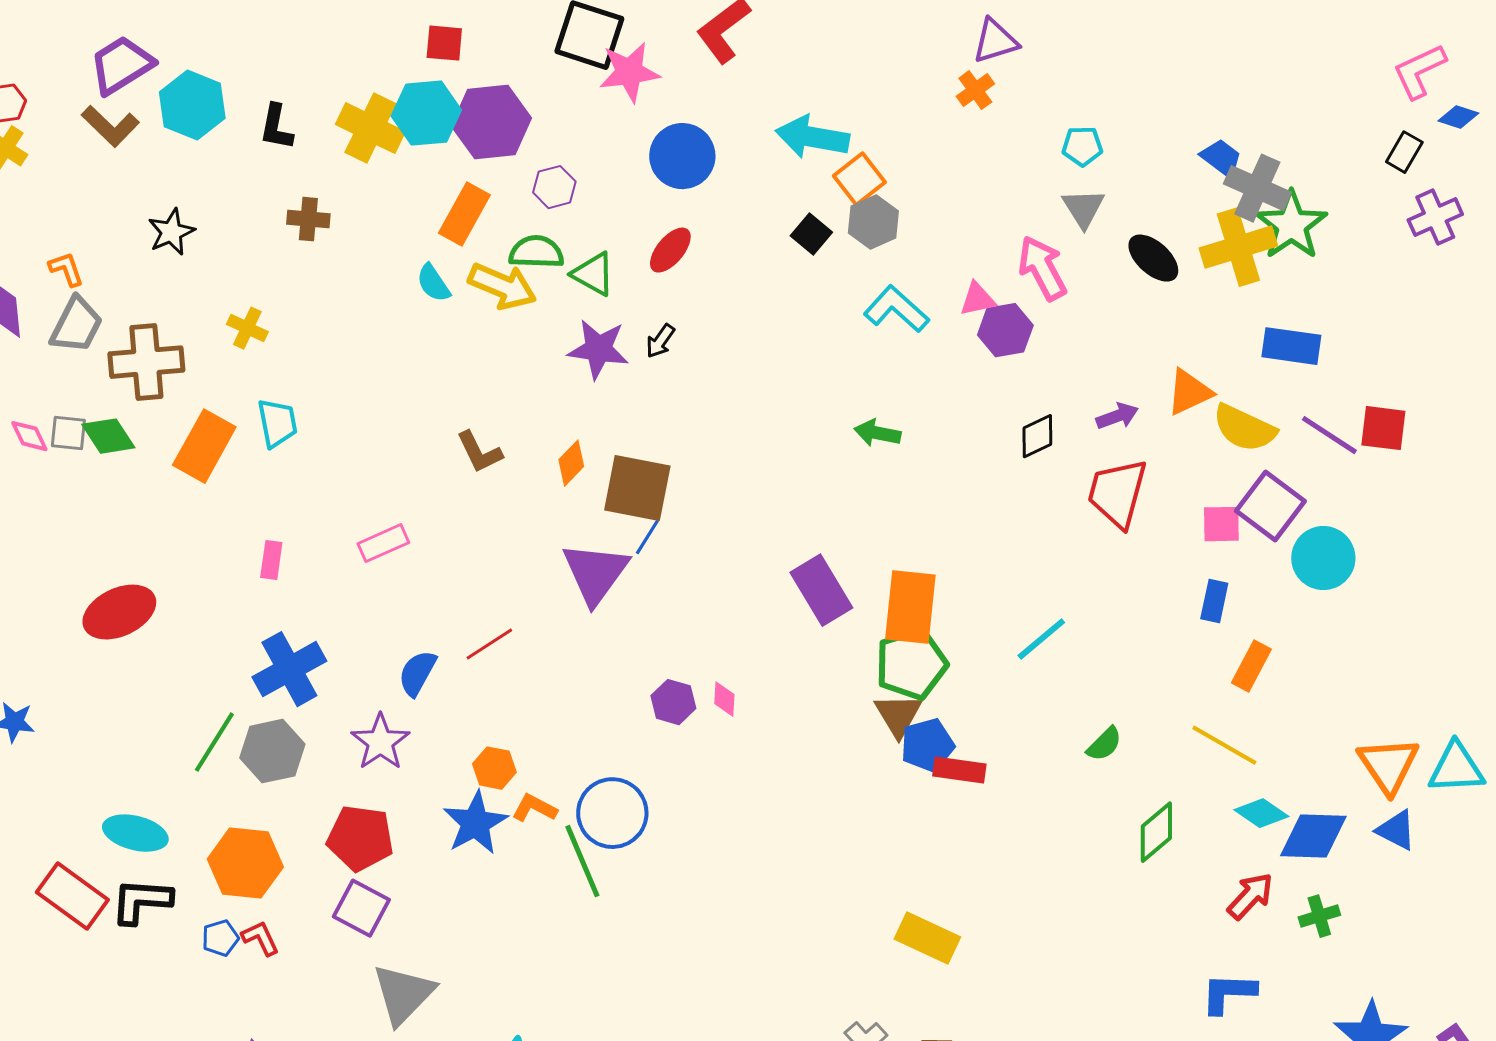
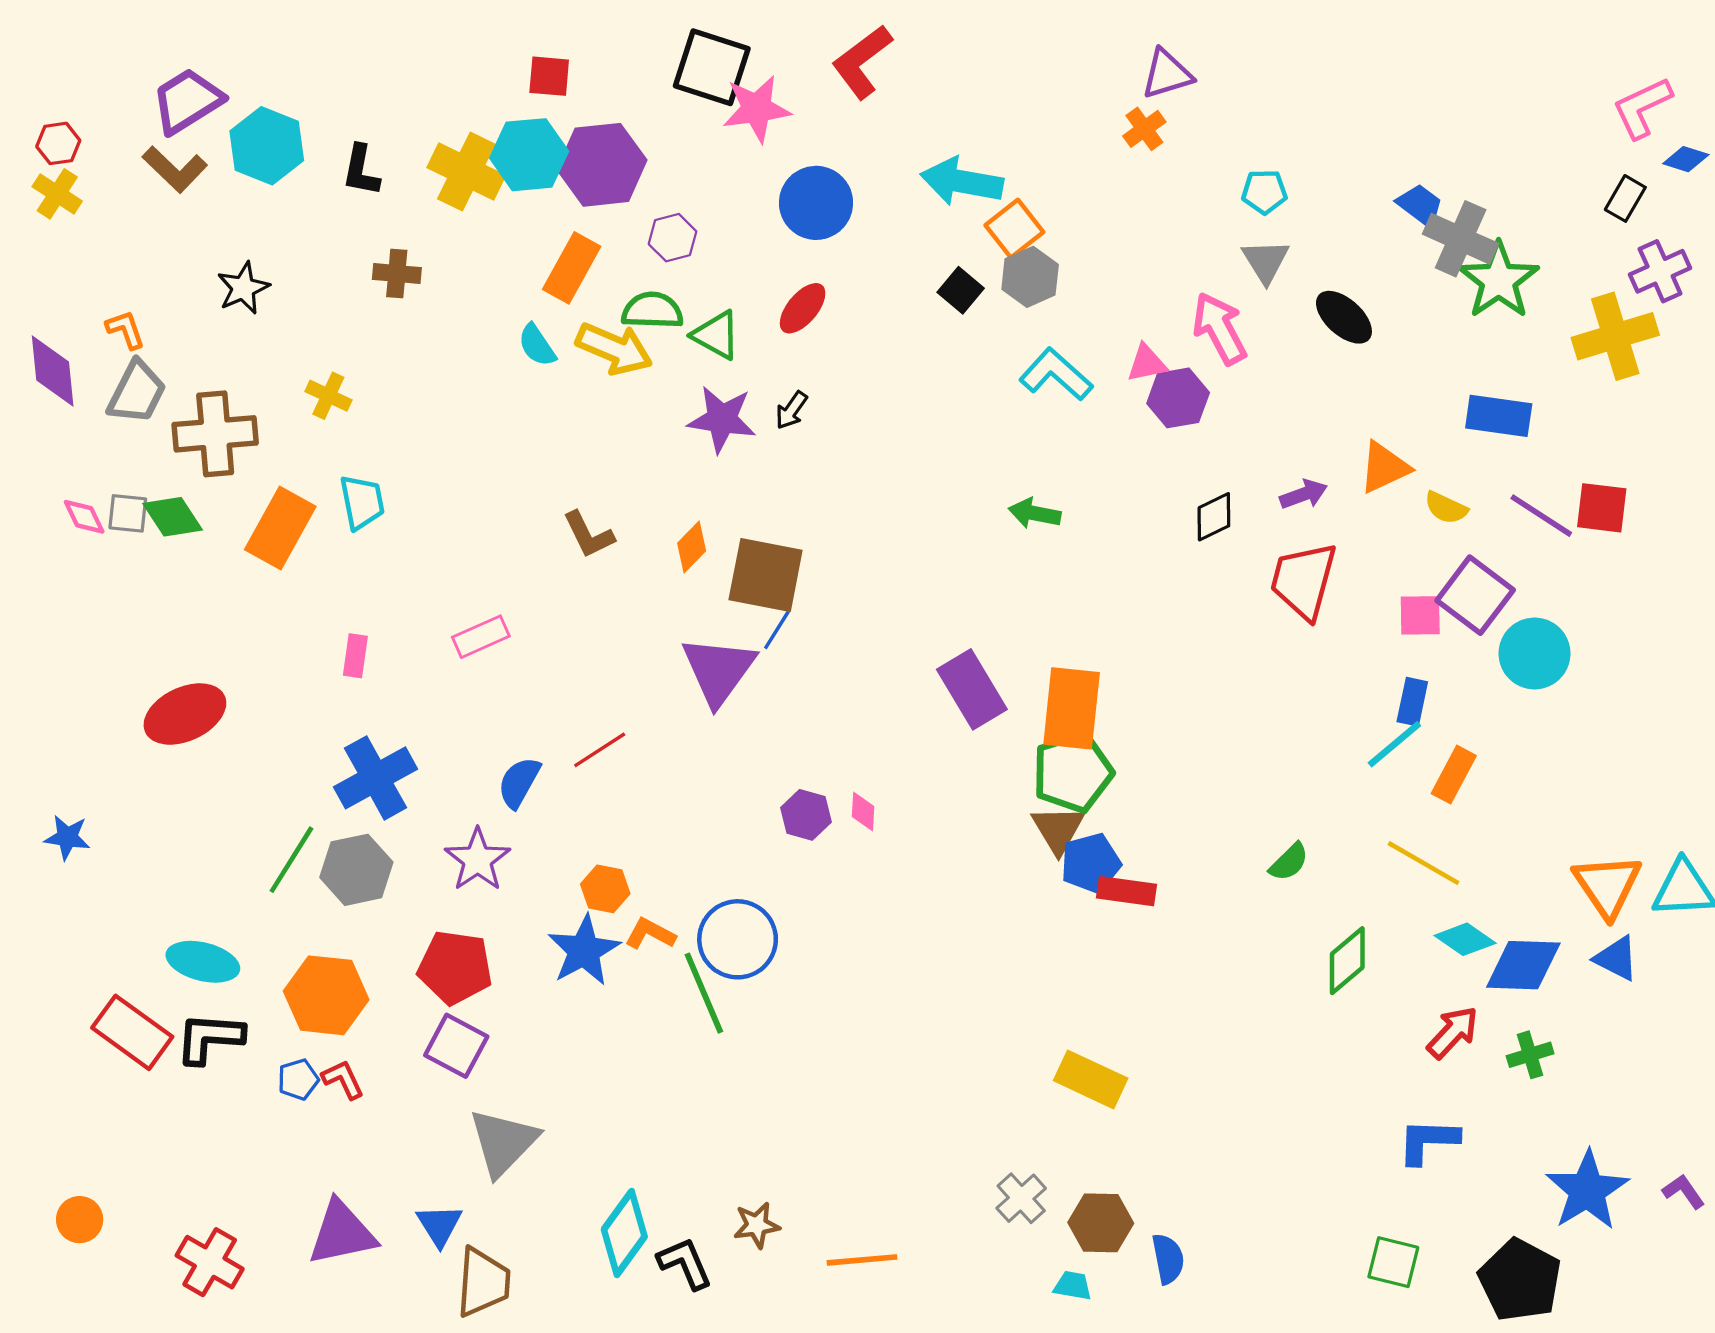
yellow cross: (1238, 247) -> (1615, 336), moved
yellow semicircle: (1244, 428) -> (1446, 508), size x0.6
cyan line: (1041, 639) -> (1394, 744), moved

